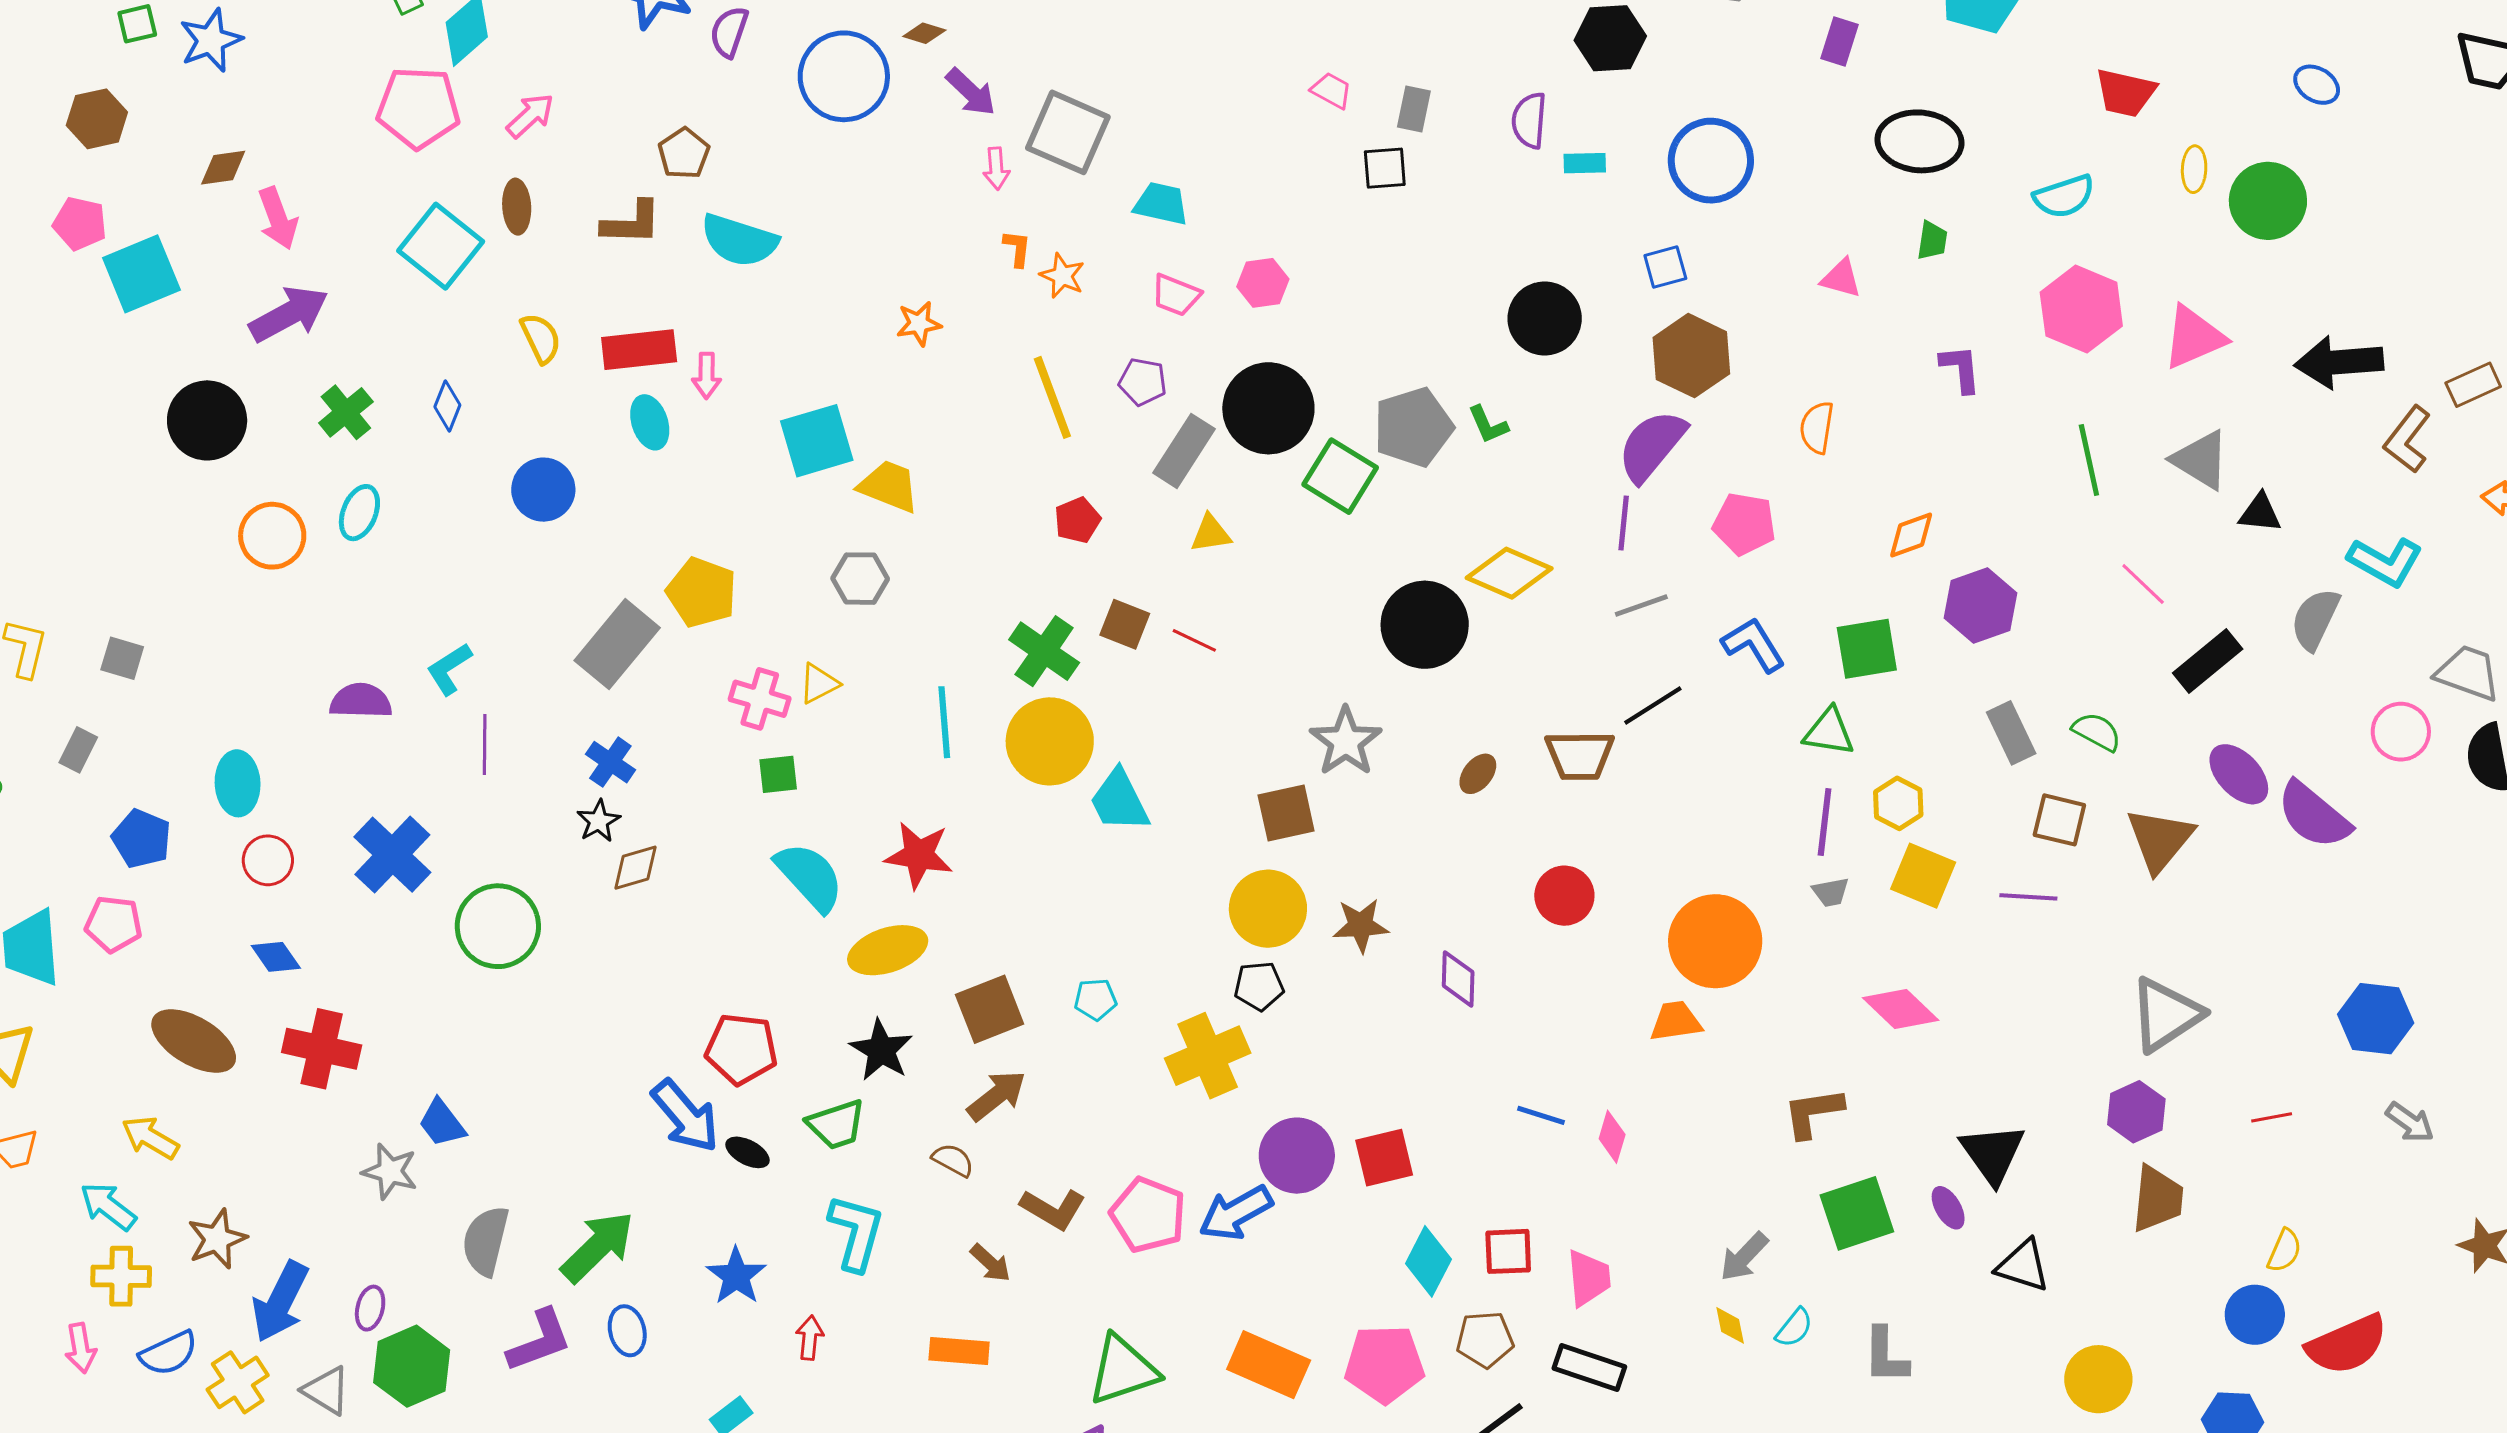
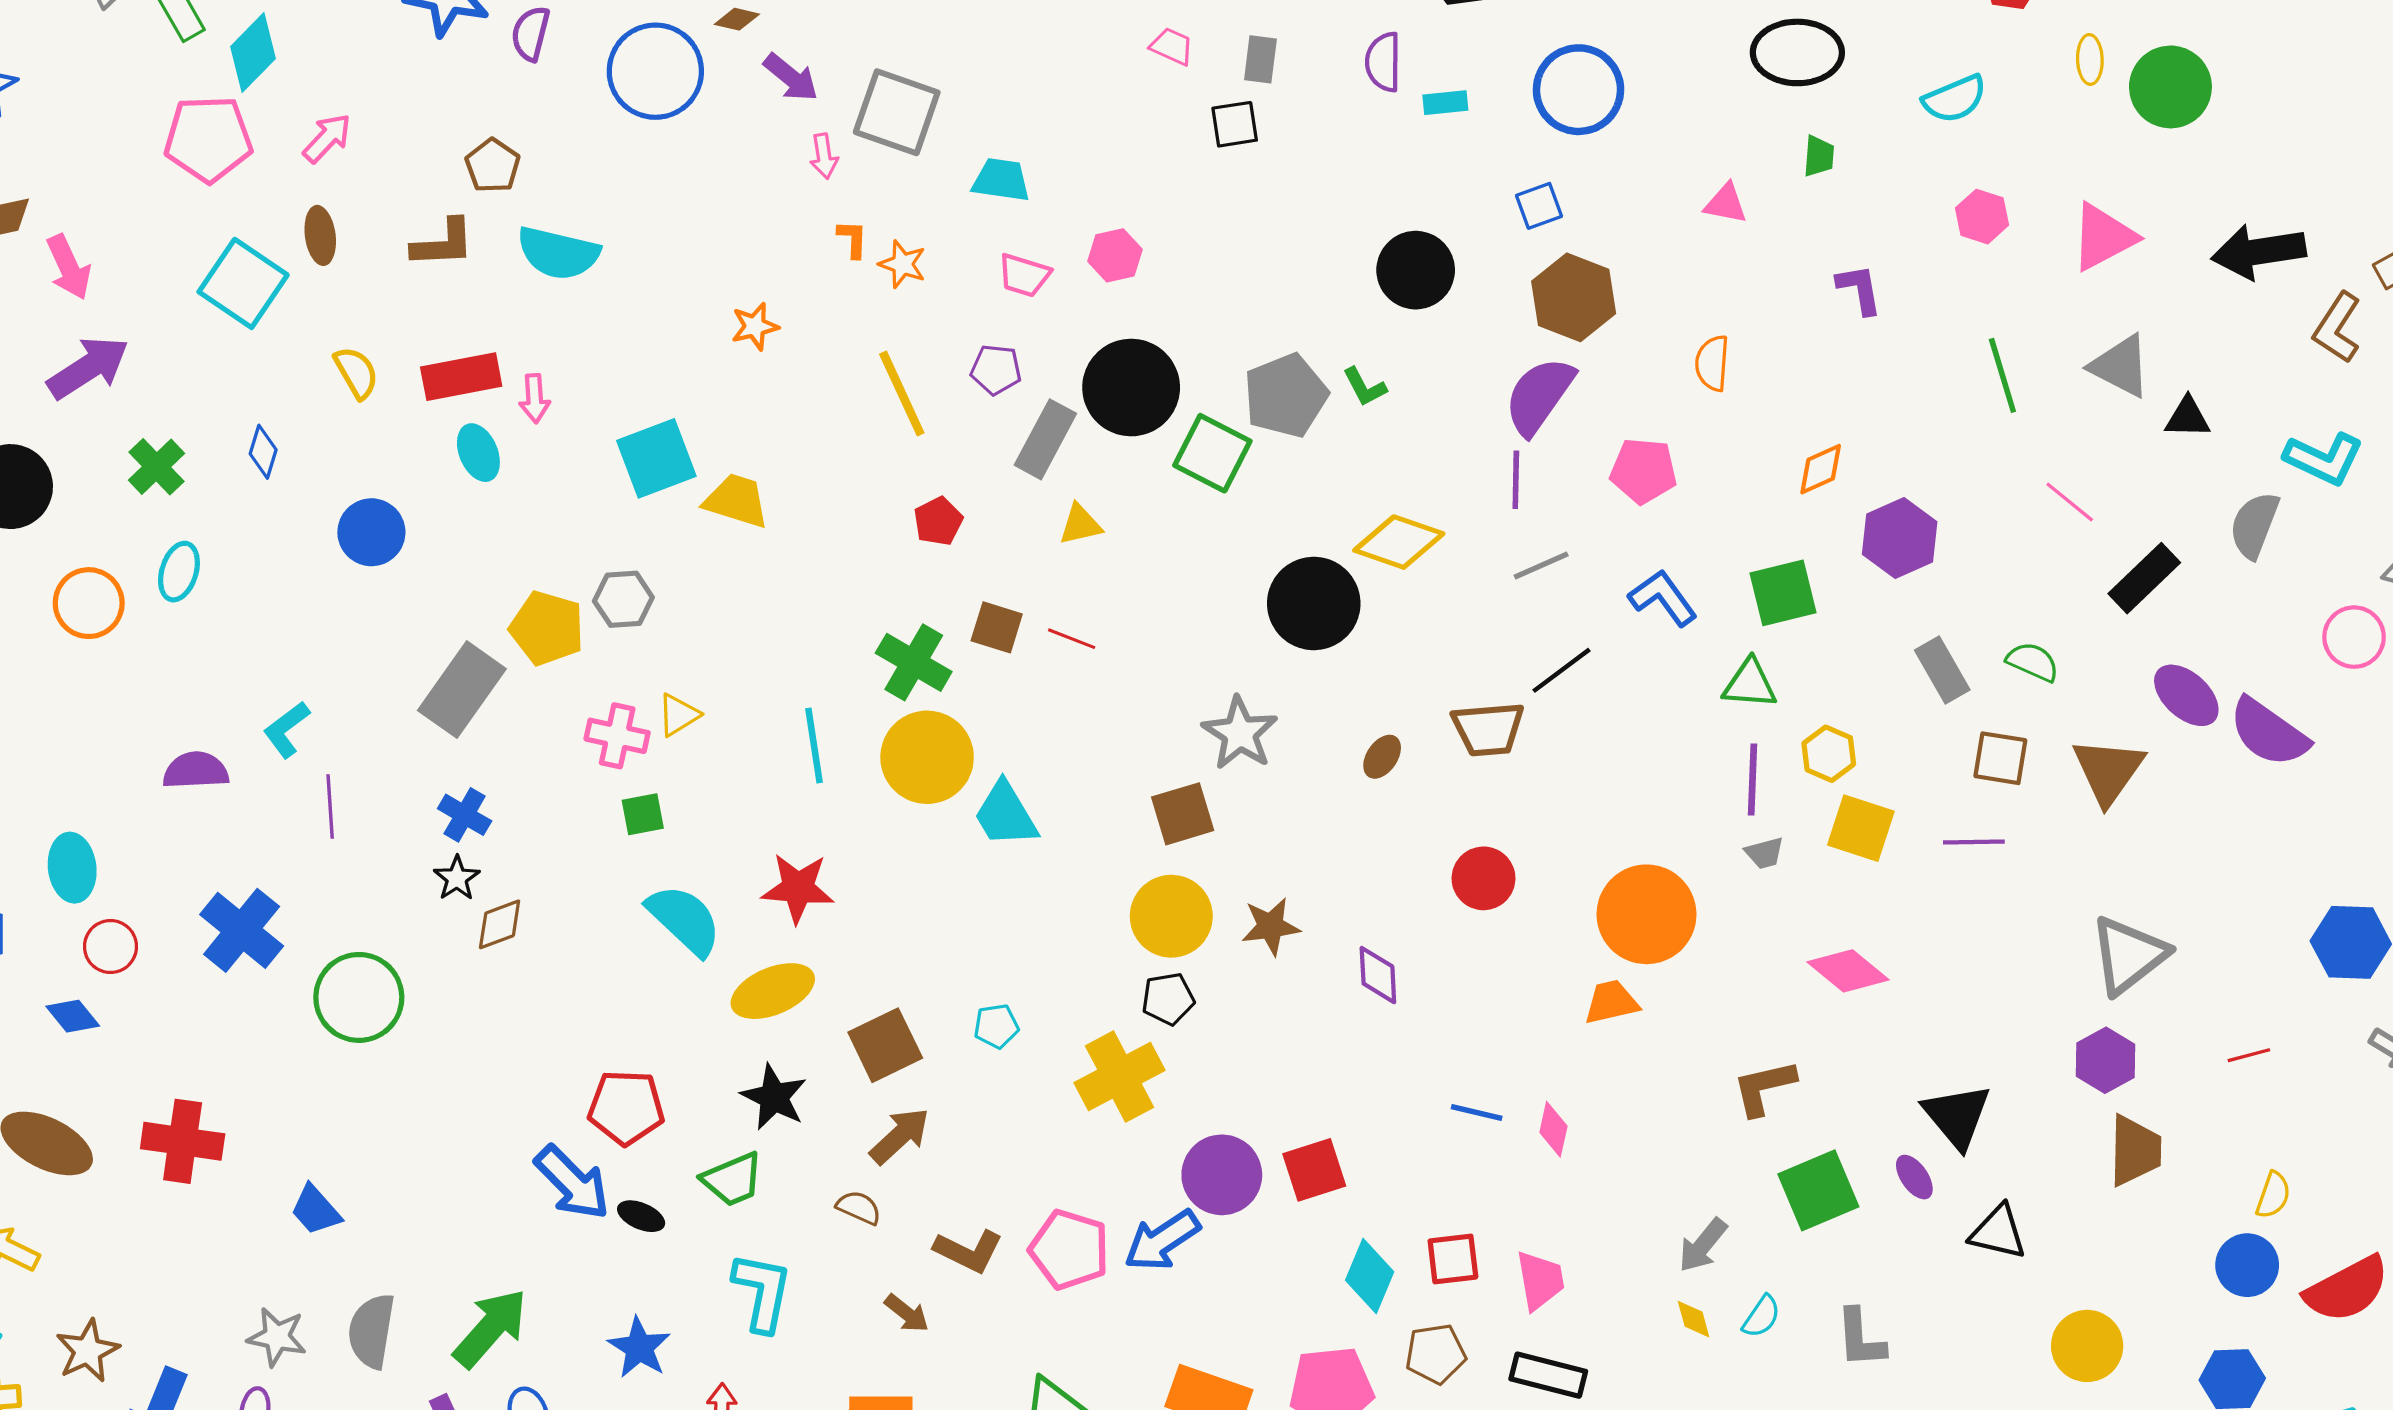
pink hexagon: (2081, 309) -> (1982, 217), size x0.6
gray hexagon: (860, 579) -> (623, 599), moved
blue diamond: (276, 957) -> (73, 1016), moved
gray star: (390, 1171) -> (277, 1337), moved

